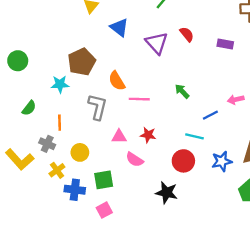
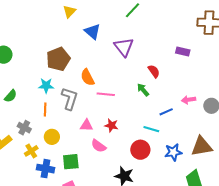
red semicircle: (187, 34) -> (154, 71), moved
cyan star: (60, 84) -> (46, 86), moved
orange line: (60, 123) -> (45, 110), moved

